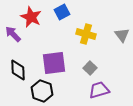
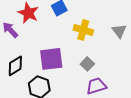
black diamond: (18, 70) -> (15, 66), turned 60

